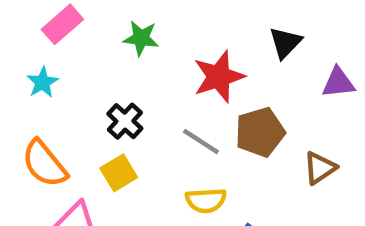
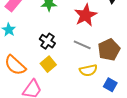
brown pentagon: (260, 132) -> (109, 50), moved

